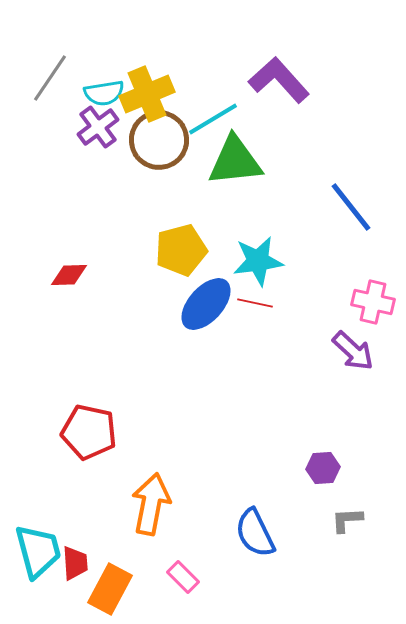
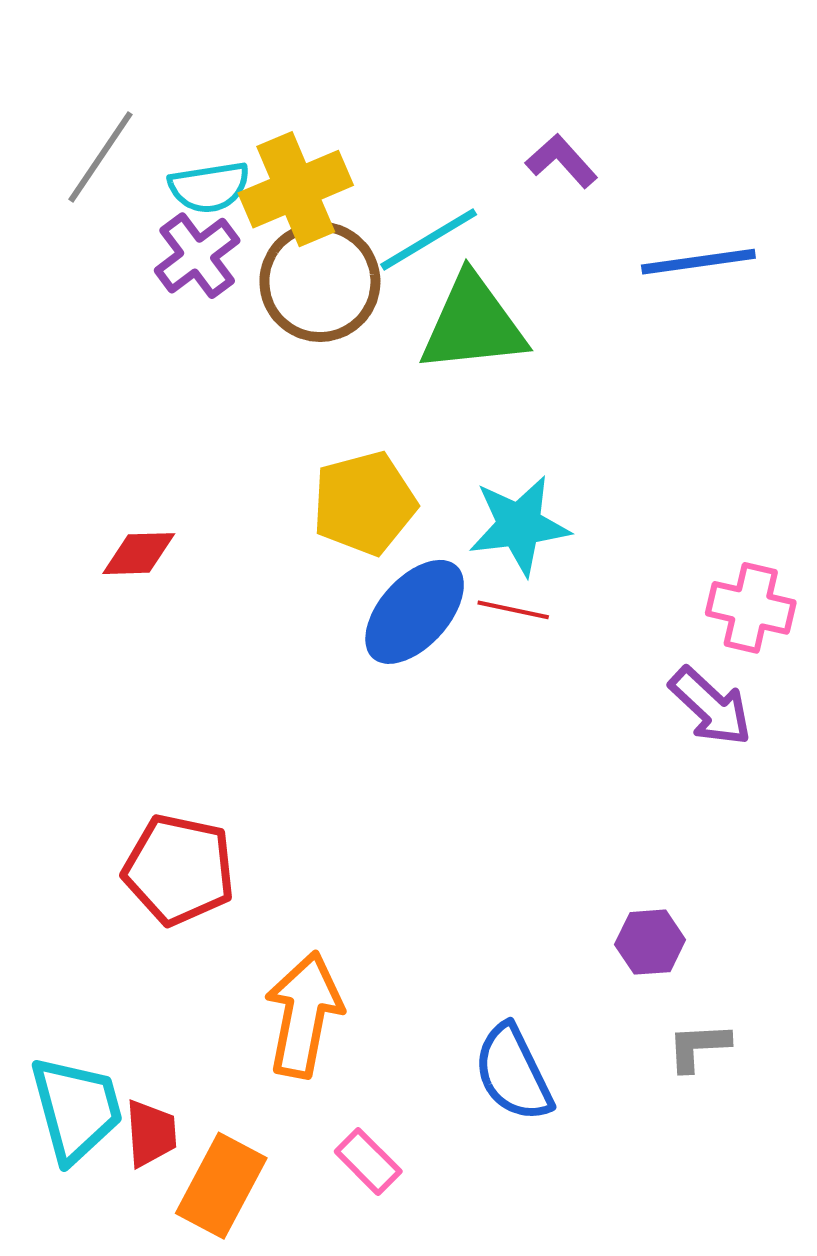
purple L-shape: (279, 80) -> (561, 161), size x0.6
blue line: (351, 207) -> (698, 262), moved, turned -60

